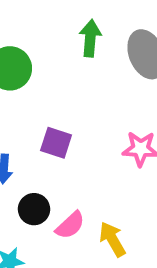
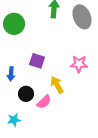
yellow arrow: (112, 239) -> (57, 85), moved

